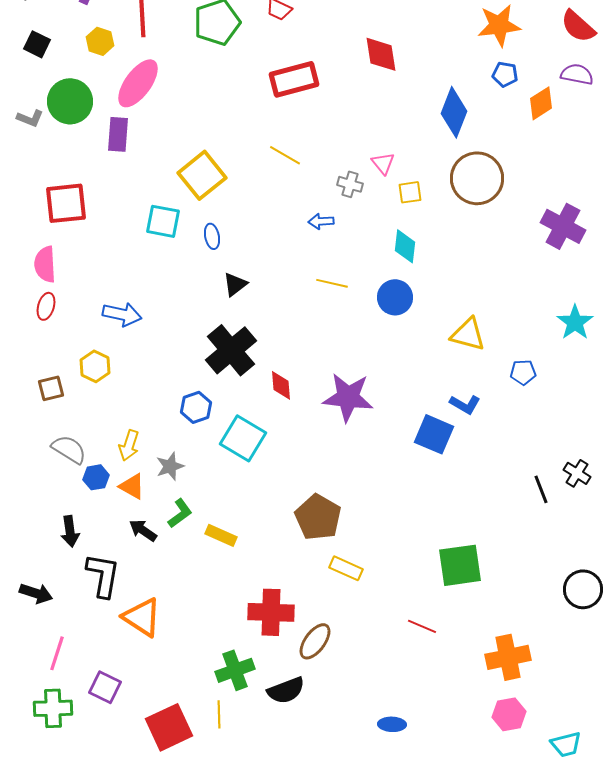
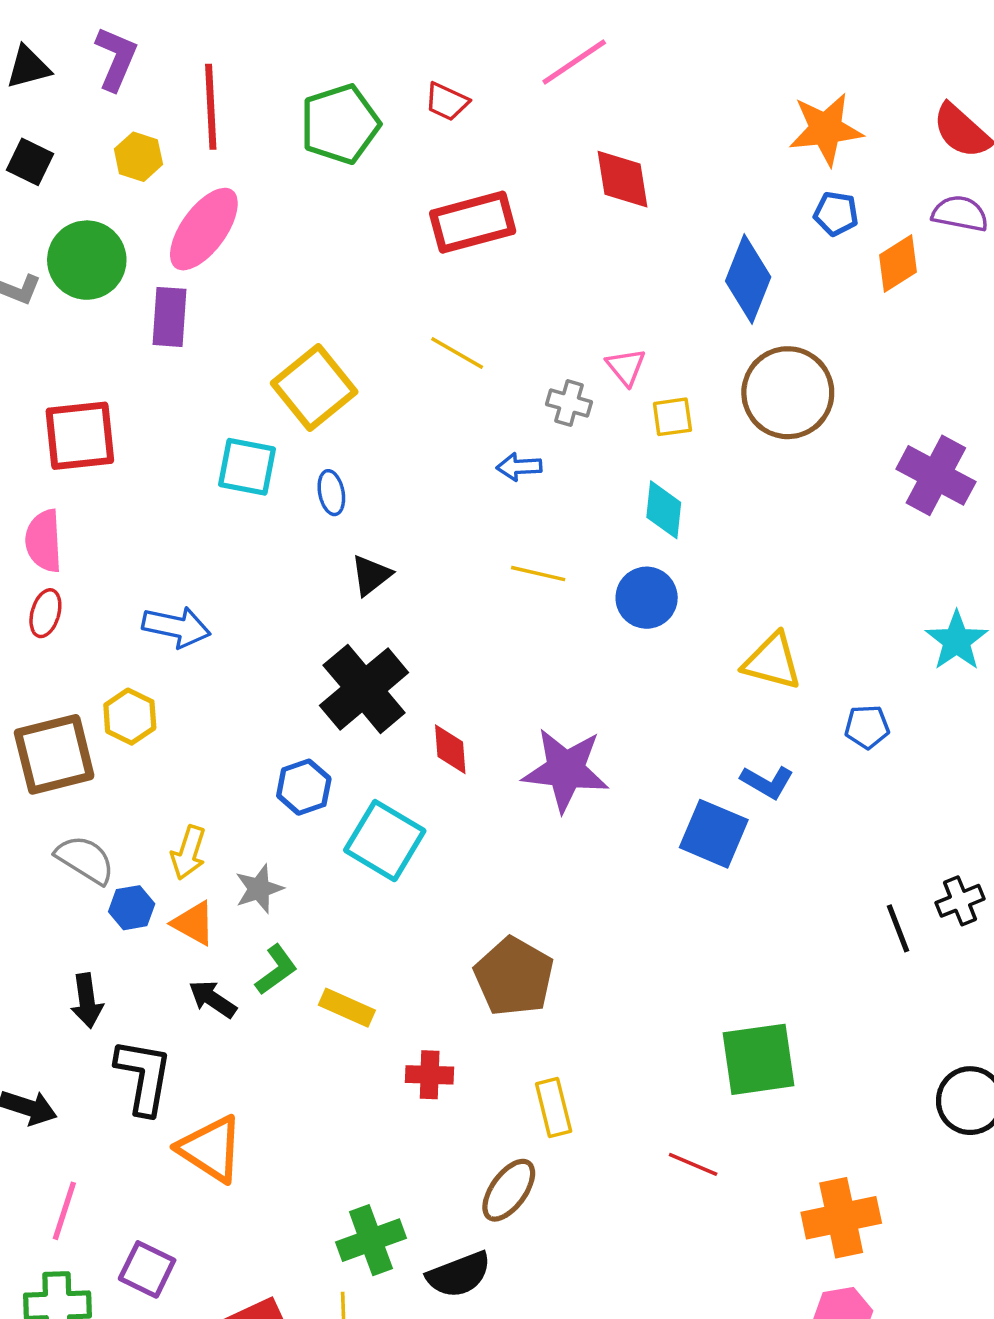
brown square: (51, 388) -> (54, 754), size x1.8
black cross: (577, 473) -> (960, 901), turned 36
yellow rectangle: (346, 568) -> (554, 1107), moved, turned 52
red cross: (271, 612) -> (430, 1075), moved, size x0.6

